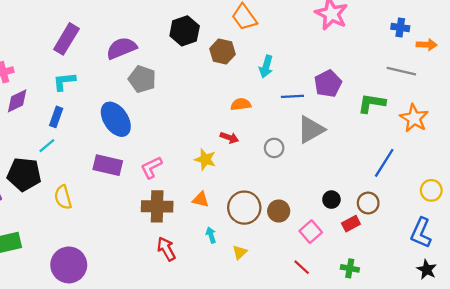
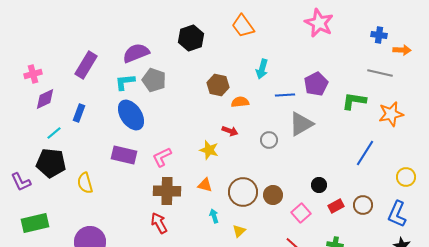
purple rectangle: (66, 39) -> (86, 65), moved
brown hexagon: (222, 52) -> (218, 85), moved
cyan L-shape: (64, 81) -> (125, 82), moved
orange star: (414, 118) -> (391, 114), turned 30
cyan line: (47, 146) -> (54, 133), moved
brown circle: (368, 203) -> (363, 205), moved
red arrow: (166, 249) -> (159, 223), moved

